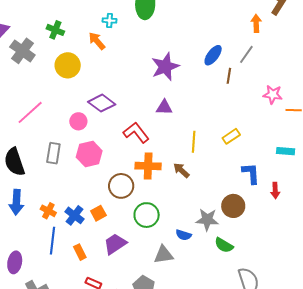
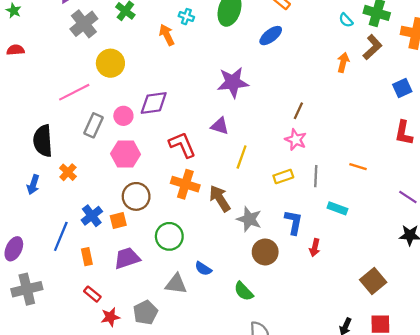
gray line: (246, 54) -> (316, 176), moved, turned -48
blue ellipse: (213, 55) -> (271, 36), moved
yellow circle: (68, 65) -> (110, 63), moved
pink star: (273, 95) -> (296, 140), moved
purple diamond: (102, 103) -> (154, 103), turned -60
yellow line: (194, 142) -> (242, 157), moved
gray rectangle: (53, 153) -> (93, 125), moved
brown arrow: (181, 170) -> (220, 199), size x1.4
brown circle: (121, 186) -> (136, 196), moved
blue arrow: (16, 202) -> (33, 185), size x0.7
orange cross: (48, 211) -> (68, 172), moved
gray star: (207, 220) -> (249, 219), moved

